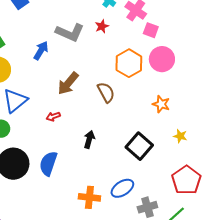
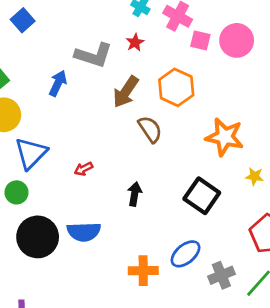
pink circle: (162, 59) -> (237, 40), moved
brown arrow: (68, 83) -> (126, 92), moved
orange star: (161, 104) -> (225, 137), size x1.6
blue semicircle: (48, 164) -> (84, 232), turned -105

